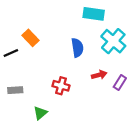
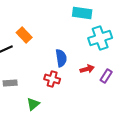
cyan cross: (113, 41) -> (100, 38), turned 30
blue semicircle: (77, 48) -> (61, 58), moved

